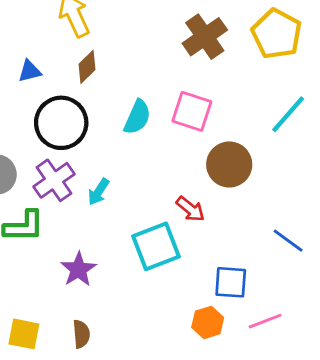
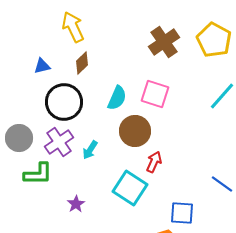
brown circle: (229, 165) -> (135, 131), moved
red arrow: (190, 209) -> (154, 162), turned -105
cyan square: (156, 246) -> (130, 188), turned -36
purple star: (78, 269) -> (76, 204), size x0.7

